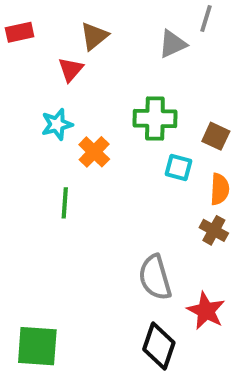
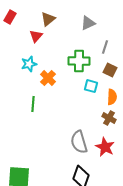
gray line: (206, 18) -> (105, 47), moved
red rectangle: (20, 32) -> (10, 17), turned -48
red star: (206, 311) -> (105, 147), moved

